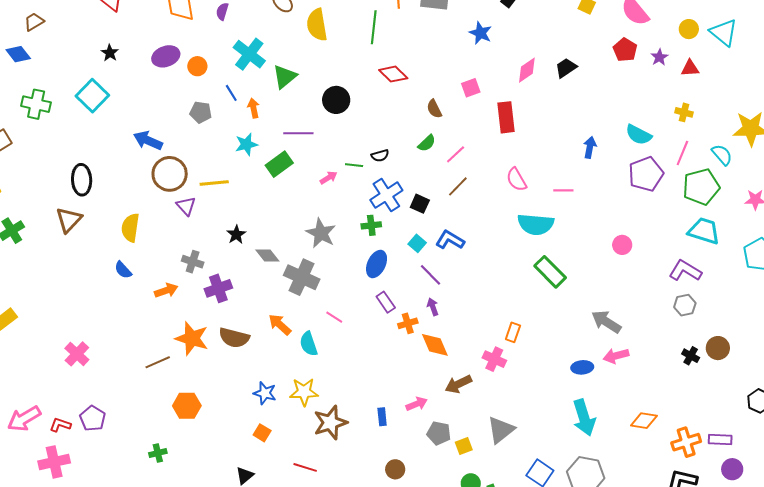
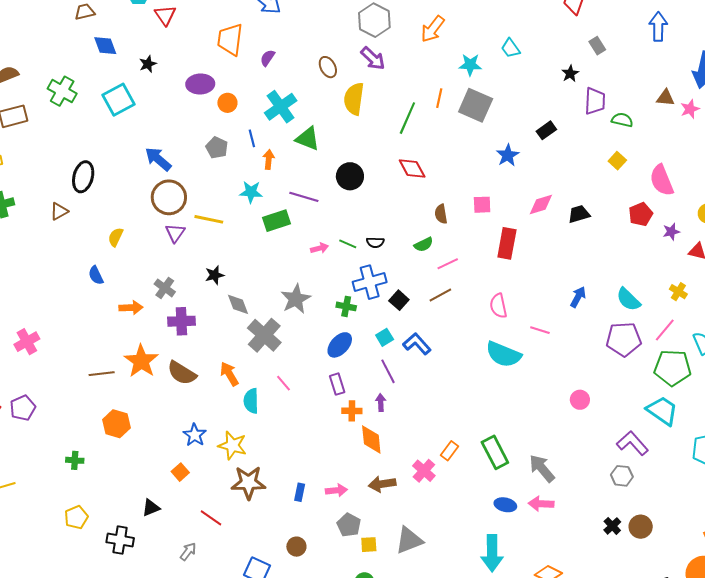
blue diamond: (18, 54) -> (105, 46), moved
green triangle: (285, 77) -> (308, 139), turned 44
brown triangle: (69, 220) -> (59, 211), size x0.7
yellow semicircle: (130, 228) -> (116, 237), size x0.7
green rectangle: (550, 272) -> (495, 452), moved

